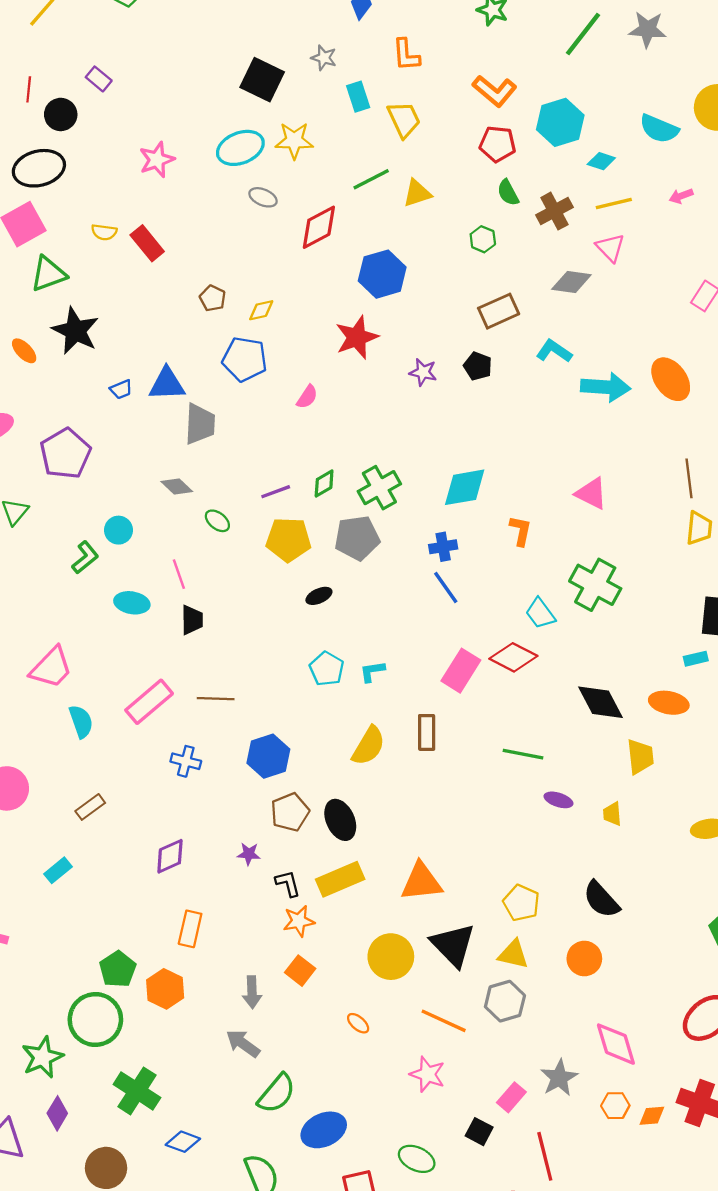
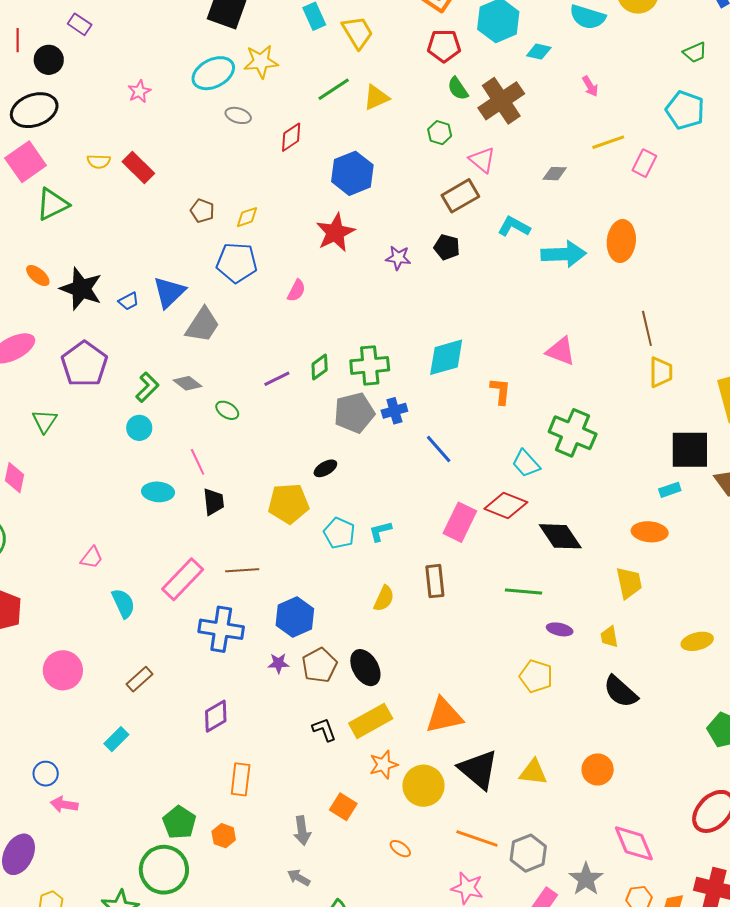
pink star: (157, 160) -> (139, 91), size x0.7
pink arrow: (681, 196) -> (590, 86), moved, turned -95
yellow line: (614, 203) -> (608, 142), moved
brown cross: (554, 211) -> (501, 101), size x1.4
red diamond: (319, 227) -> (291, 137), size x0.7
pink triangle: (610, 248) -> (482, 160), moved
gray diamond: (571, 282) -> (555, 174), moved, size x0.7
black star: (75, 331) -> (81, 289), moved
orange ellipse: (671, 379) -> (621, 241), turned 48
blue triangle: (167, 384) -> (169, 292), turned -36
gray trapezoid: (200, 424) -> (203, 325), turned 36
green cross: (379, 488) -> (370, 365), turned 30
yellow pentagon: (288, 540) -> (289, 504), moved
blue cross: (443, 547) -> (394, 411), moved
green L-shape: (85, 557) -> (147, 387), moved
pink trapezoid: (51, 668) -> (92, 558), size x0.6
black diamond: (600, 702) -> (560, 536), moved
yellow semicircle: (369, 746) -> (384, 598), size x0.7
blue cross: (186, 761) -> (221, 629), size x1.6
purple star: (249, 854) -> (279, 663), moved
black semicircle: (601, 900) -> (621, 692), moved
yellow pentagon: (521, 903) -> (536, 676), moved
orange star: (299, 921) -> (384, 765), moved
orange hexagon: (165, 989) -> (224, 836), size x0.7
gray hexagon: (505, 1001) -> (528, 853), moved
gray arrow: (243, 1043) -> (299, 878), size x0.7

